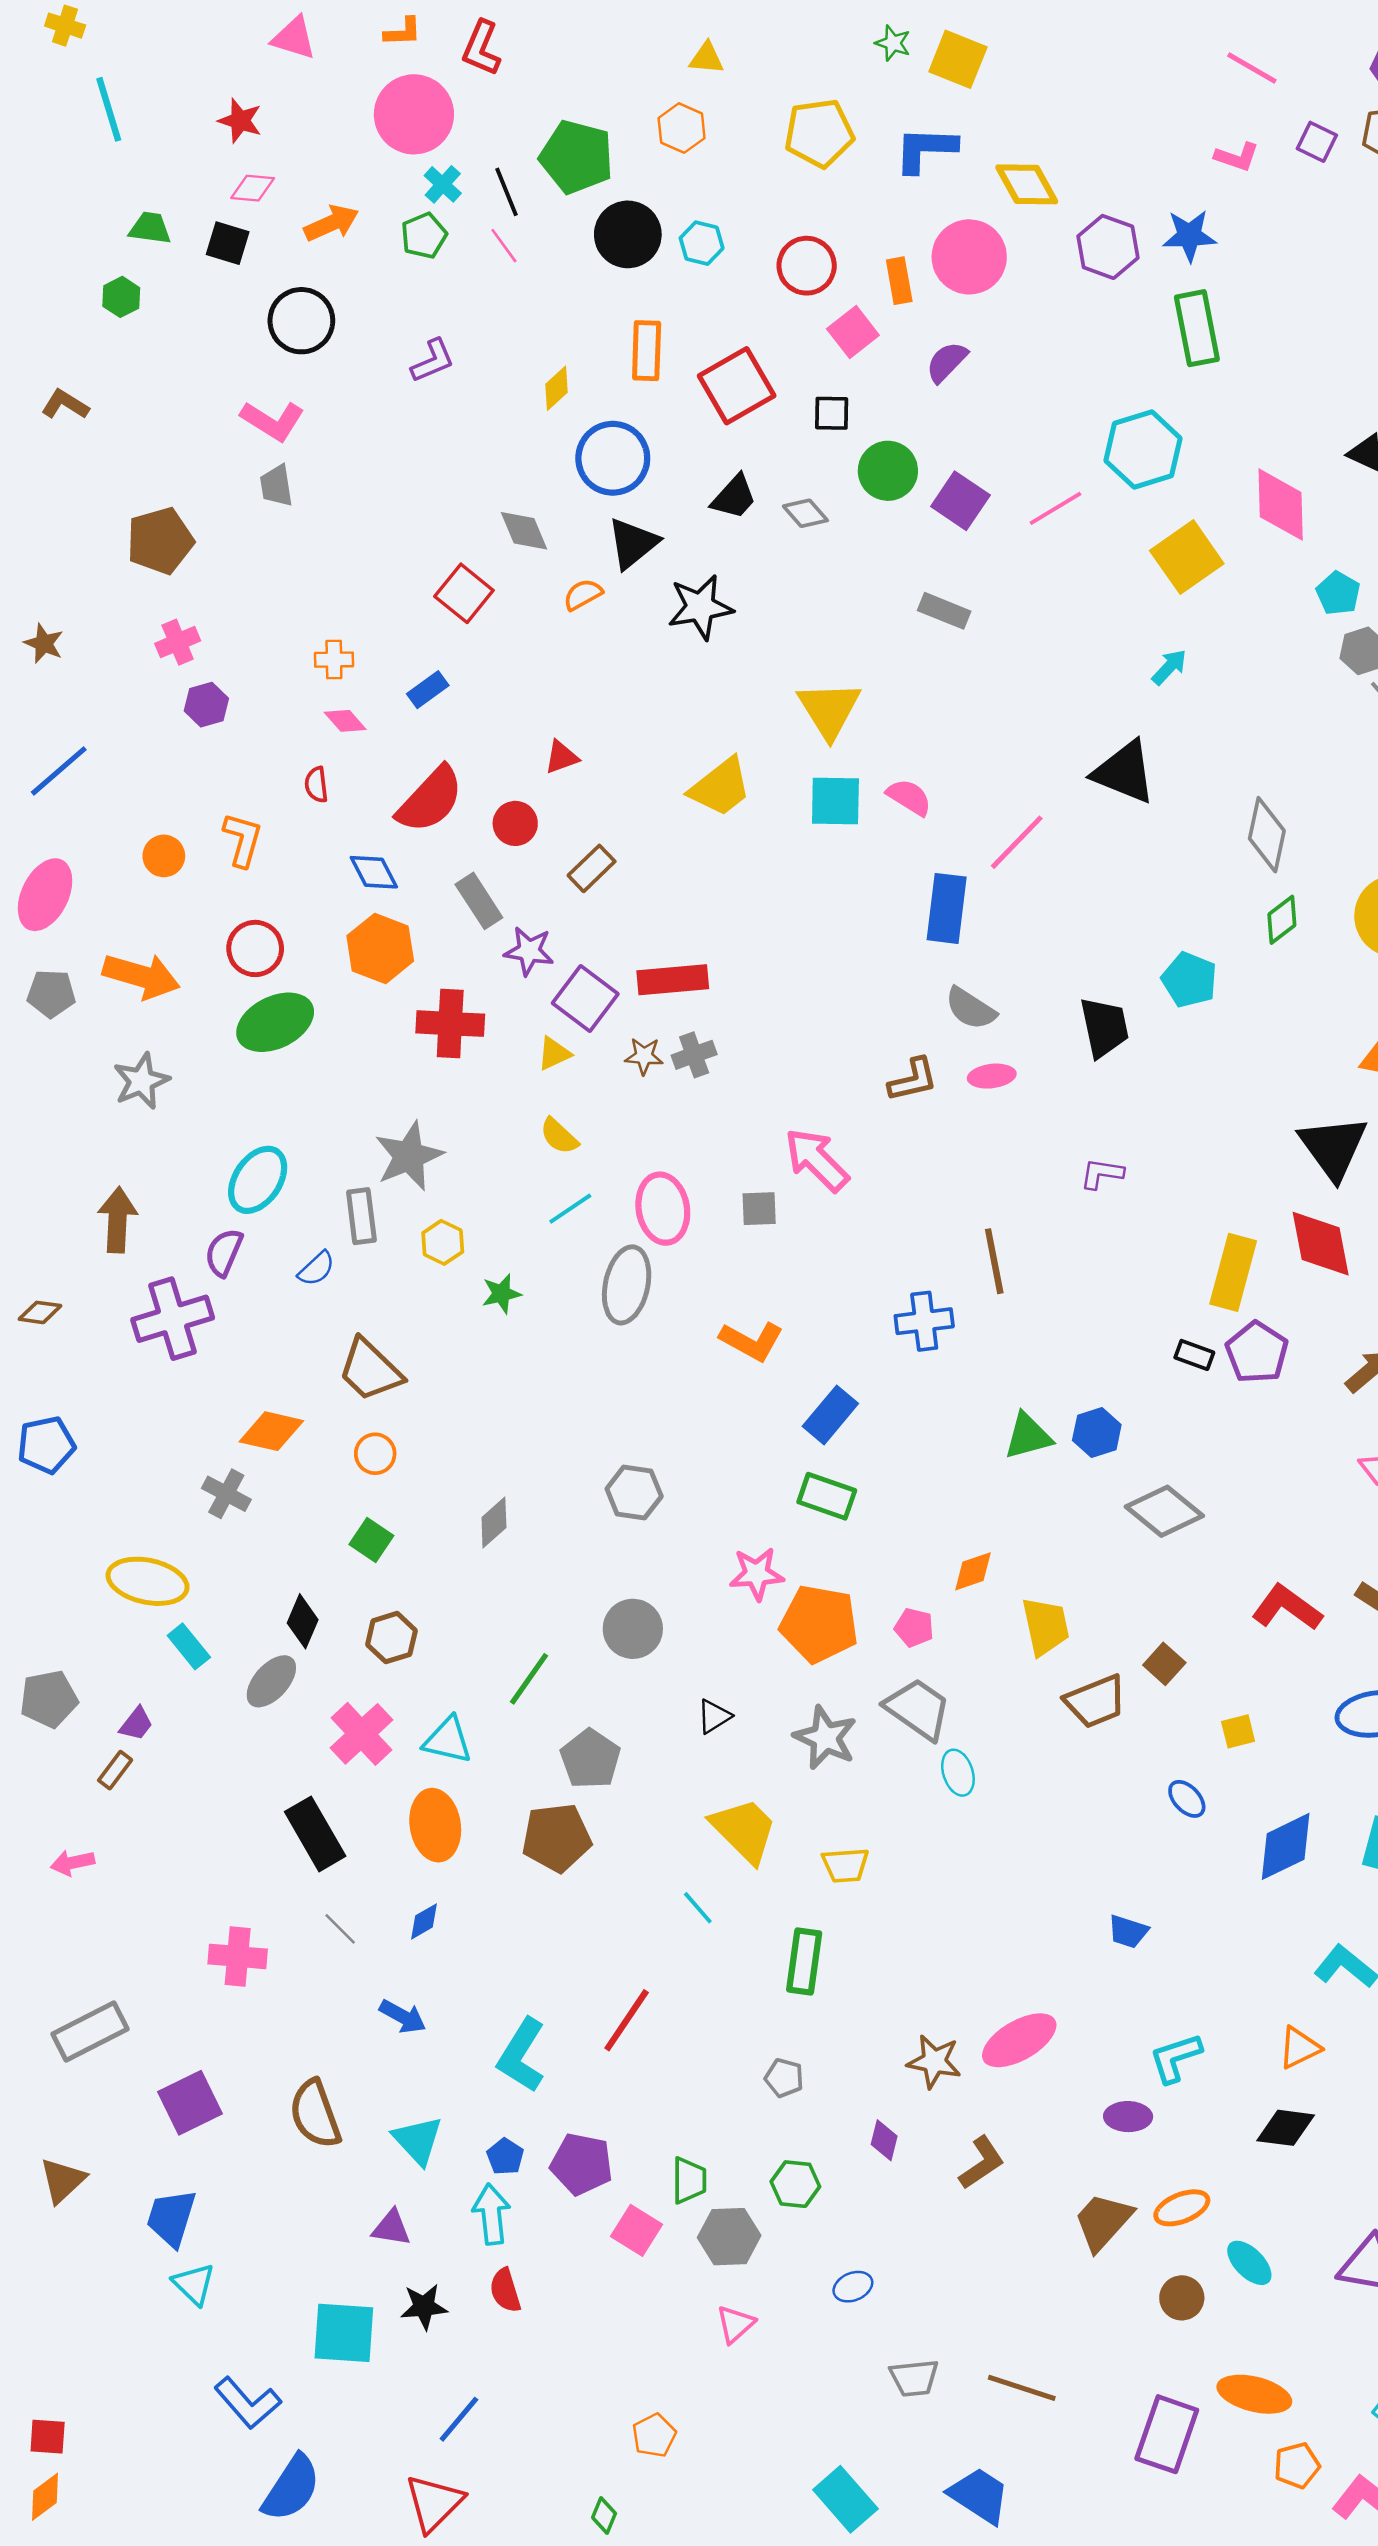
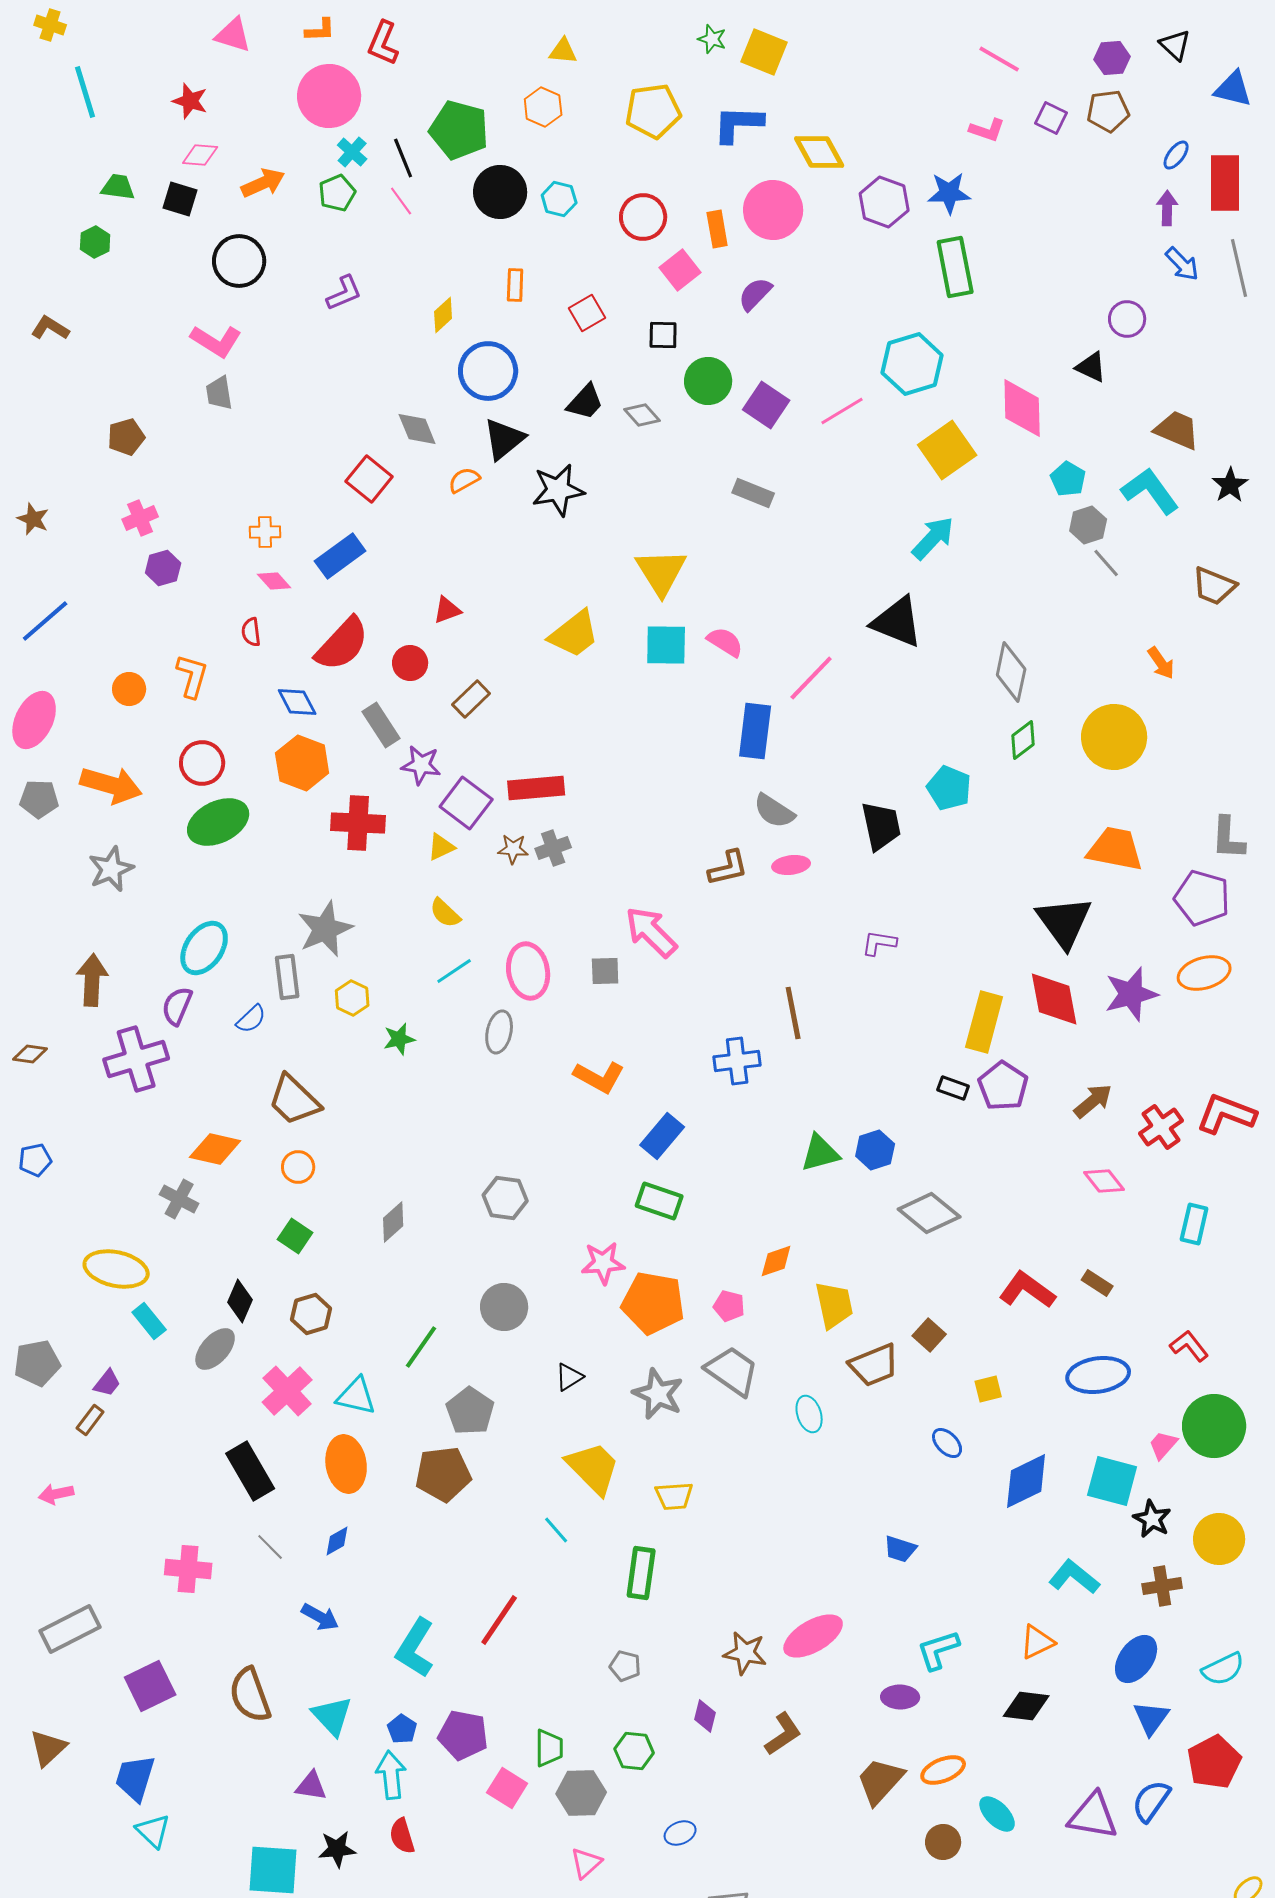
orange rectangle: (647, 351) -> (515, 285), size x0.7
red square: (737, 386) -> (587, 313), size x0.6
brown pentagon: (160, 541) -> (126, 437), size x0.7
cyan arrow: (1169, 667) -> (933, 538), size x1.5
blue rectangle: (428, 690) -> (340, 556), size x1.5
gray ellipse: (627, 1285) -> (499, 1032), size x0.7
blue pentagon: (46, 1445) -> (35, 1160), size x0.7
cyan ellipse: (958, 1773) -> (809, 1414), moved

